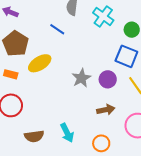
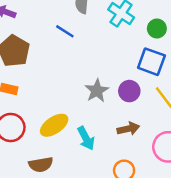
yellow ellipse: (40, 63) -> (54, 125), moved
cyan arrow: (67, 133) -> (86, 138), moved

